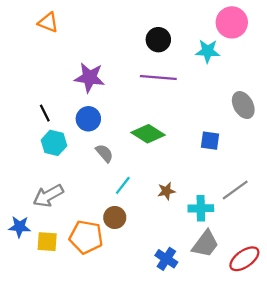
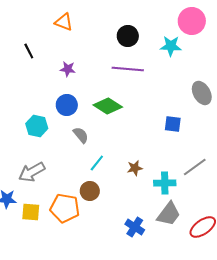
orange triangle: (48, 22) -> (64, 22), moved
purple star: (89, 78) -> (68, 69), size x0.6
black line: (45, 113) -> (29, 51), moved
green diamond: (148, 134) -> (108, 106), moved

